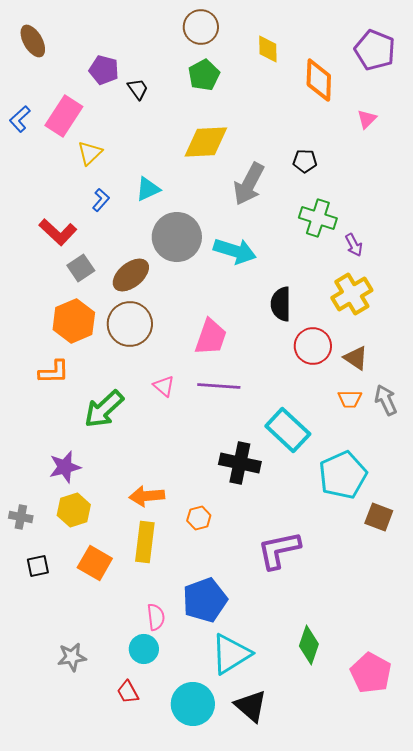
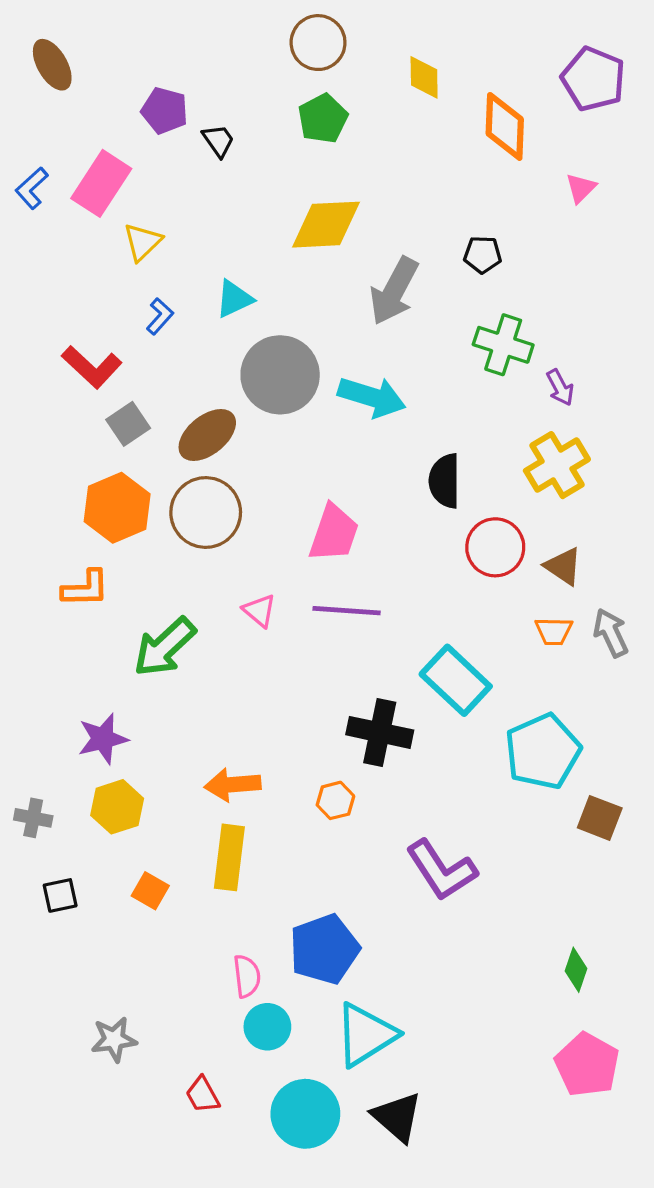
orange hexagon: (199, 518) -> (335, 800), moved
purple L-shape: (279, 550) -> (441, 870), turned -111
orange square: (95, 563) -> (150, 891), size x0.7
green diamond: (309, 645) -> (576, 970), moved, size x0.7
cyan circle: (144, 649) -> (267, 1027), moved

